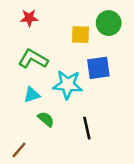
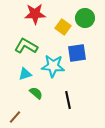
red star: (29, 18) -> (35, 14), moved, size x1.5
yellow square: (80, 35) -> (63, 27), turned 35

